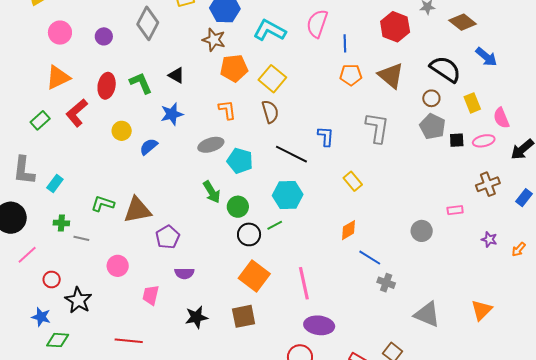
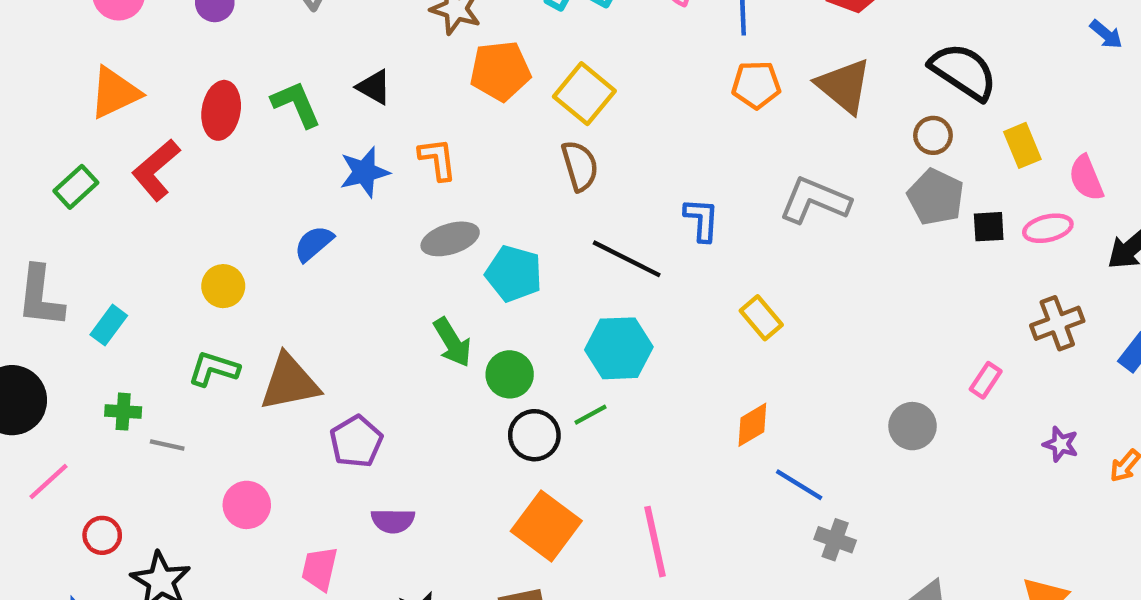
blue arrow: (486, 57) -> (1106, 34), moved, size x0.7
orange L-shape: (227, 110) -> (438, 159), moved
gray L-shape: (377, 128) -> (815, 200), turned -76
yellow circle: (122, 131) -> (223, 286), moved
pink rectangle: (455, 210) -> (986, 380), turned -49

